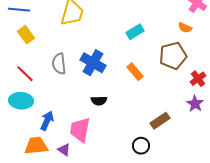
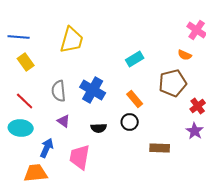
brown rectangle: (160, 121) -> (160, 148), turned 36
black circle: (141, 146) -> (130, 122), moved
purple triangle: (64, 150) -> (64, 121), moved

